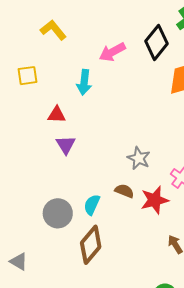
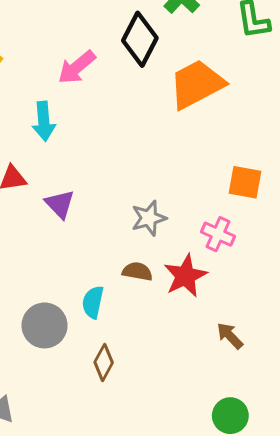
purple triangle: (66, 145) -> (60, 204), moved
gray star: (139, 158) -> (149, 218), turned -30
brown diamond: (91, 245) -> (104, 362), size x0.6

